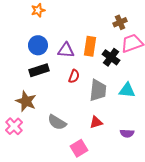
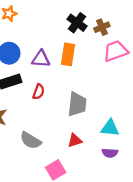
black cross: (111, 57) -> (77, 23), moved
red semicircle: (74, 76) -> (39, 92), moved
cyan triangle: (127, 90) -> (110, 128), moved

